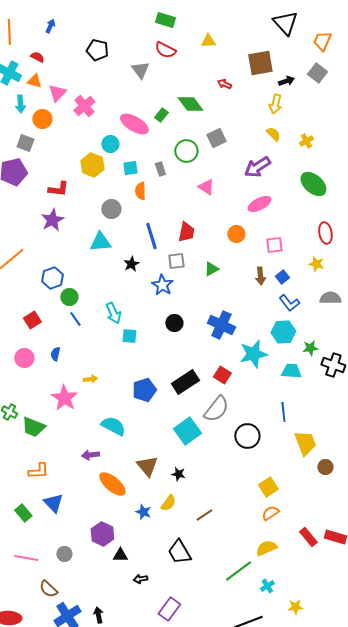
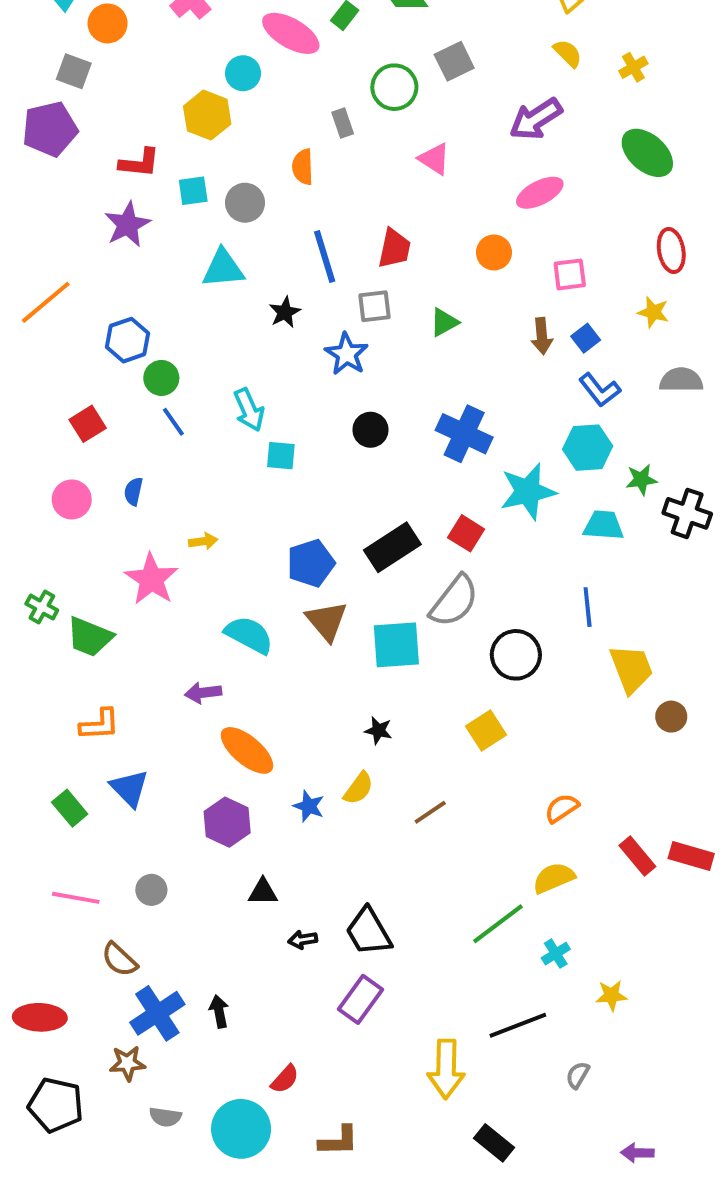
cyan square: (130, 168) -> (193, 191), moved
cyan square: (187, 431) -> (396, 645), turned 32
brown triangle: (147, 466) -> (327, 621), moved
yellow square: (268, 487) -> (486, 731), moved
purple hexagon: (102, 534) -> (227, 822), moved
black trapezoid: (179, 552) -> (368, 932), moved

